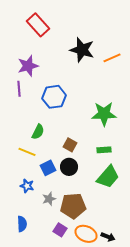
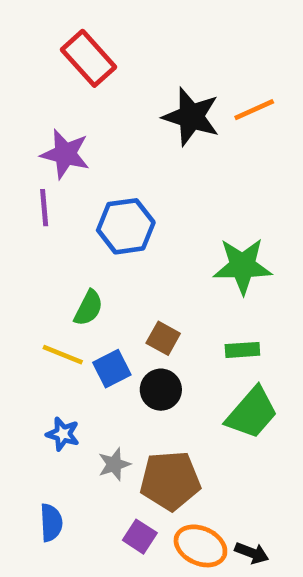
orange line: (112, 58) -> (254, 110), moved
purple star: (28, 66) -> (65, 154), turned 30
blue square: (48, 168) -> (112, 369), moved

